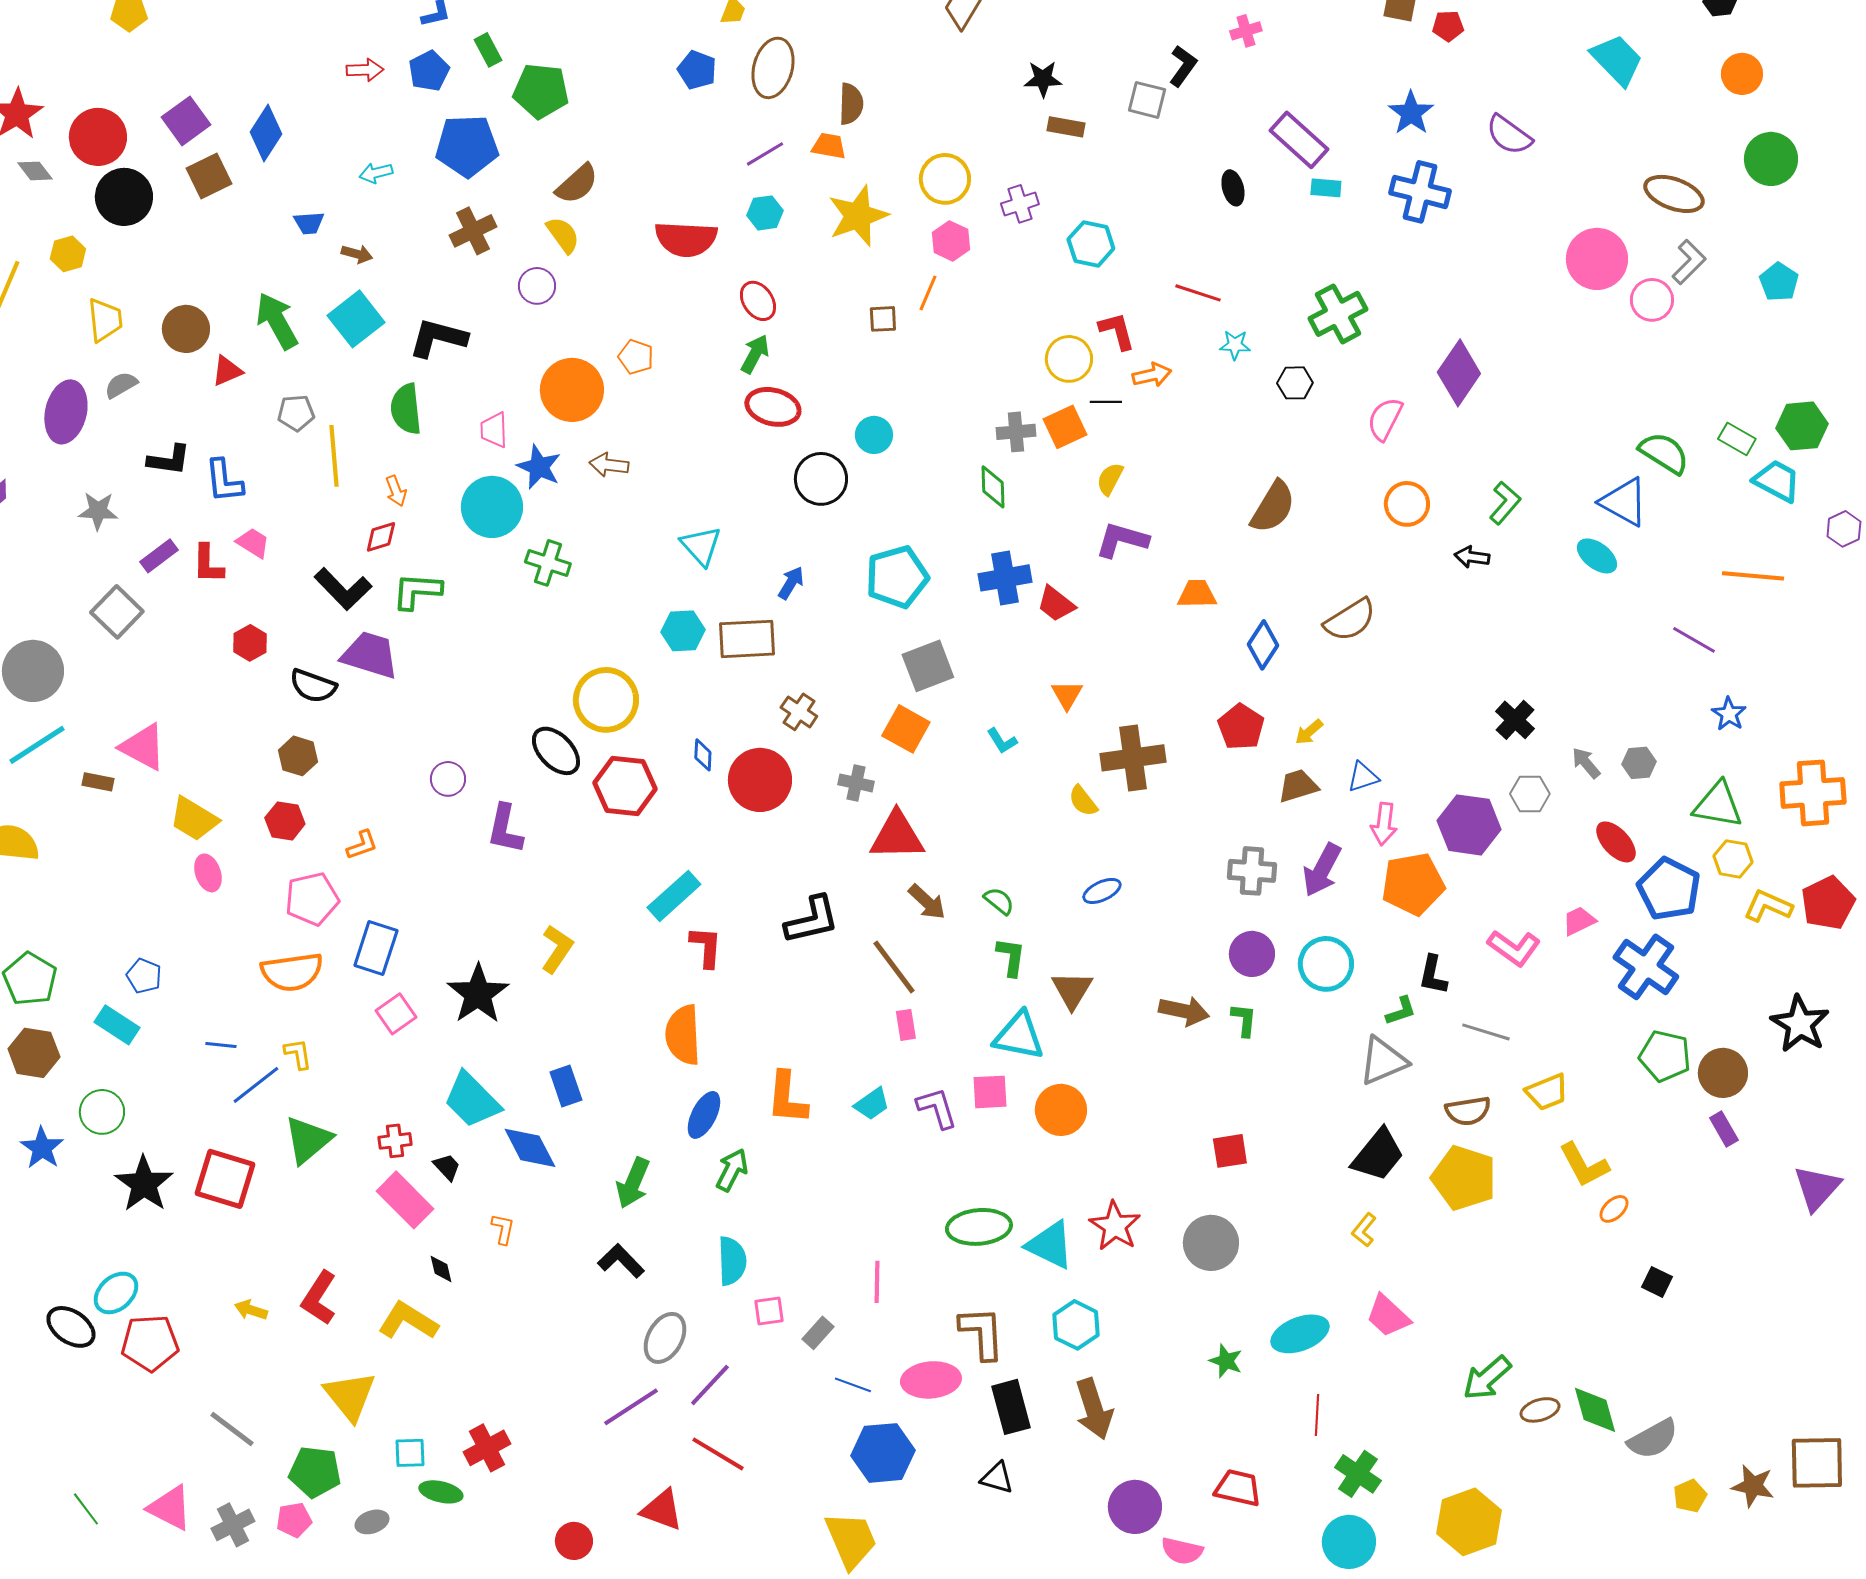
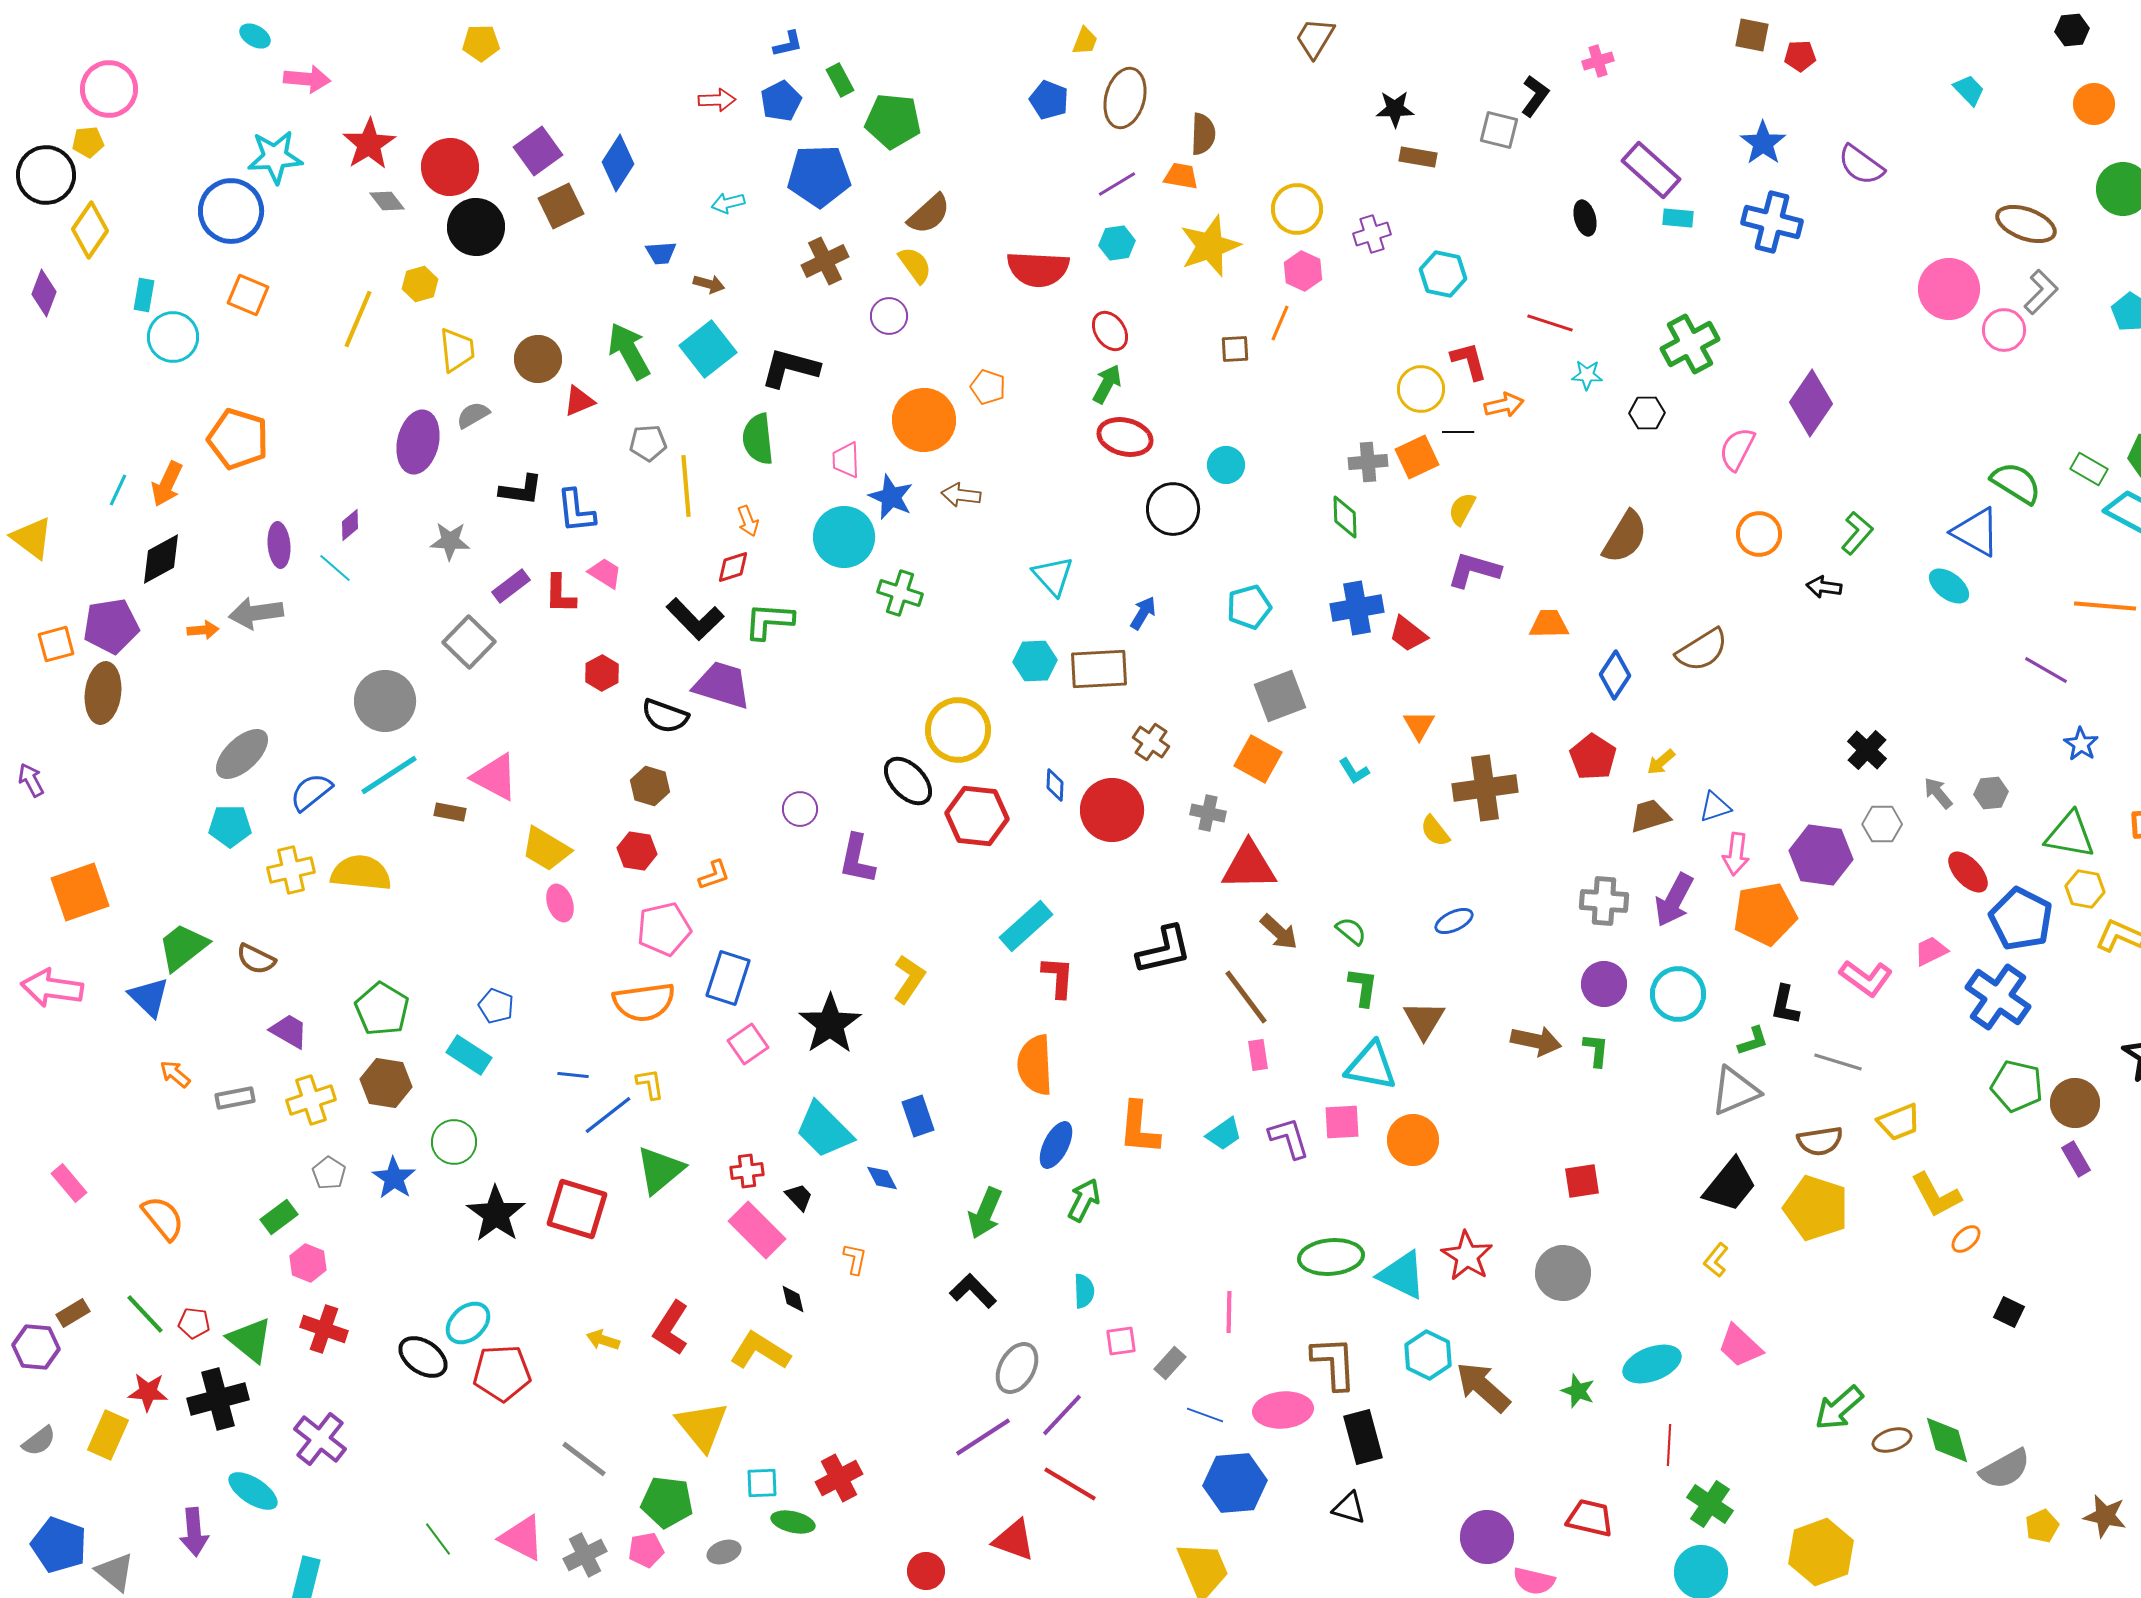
cyan trapezoid: (1617, 60) -> (1969, 90), size x0.6
cyan pentagon: (897, 577) -> (1249, 607), size x0.7
blue diamond: (530, 1148) -> (882, 1178), size x0.6
cyan semicircle: (732, 1261) -> (1084, 1291), size x0.7
brown arrow: (1094, 1409) -> (1483, 1387), moved, turned 150

